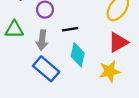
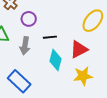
red triangle: (118, 42) -> (79, 49), moved
blue rectangle: (46, 69) -> (19, 81), moved

